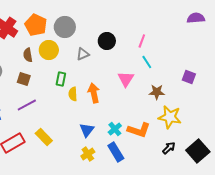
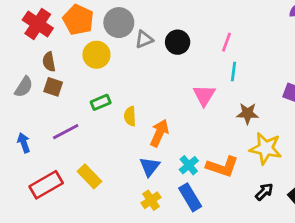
gray triangle: (83, 54) -> (144, 39), moved
brown semicircle: (28, 55) -> (49, 62), moved
cyan line: (147, 62) -> (234, 72), turned 40
brown square: (24, 79) -> (53, 87), moved
green rectangle: (61, 79) -> (101, 102), moved, turned 56
orange arrow: (94, 93) -> (159, 133), moved, turned 36

